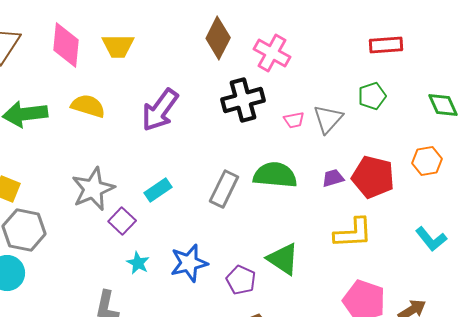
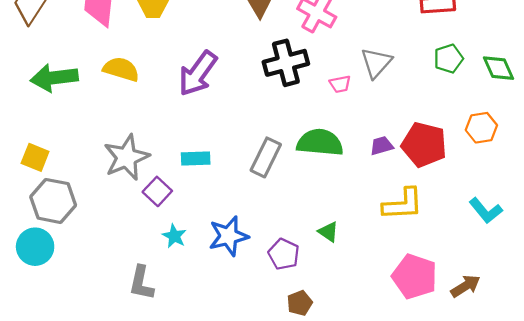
green pentagon: (372, 96) -> (449, 59), moved
gray triangle: (328, 119) -> (376, 63), moved
cyan rectangle: (158, 190) -> (196, 158), turned 32
green triangle: (283, 259) -> (328, 232), size x0.6

